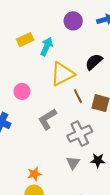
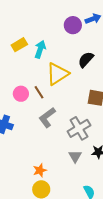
purple circle: (73, 21) -> (73, 25), moved
brown line: (78, 96) -> (39, 92), moved

